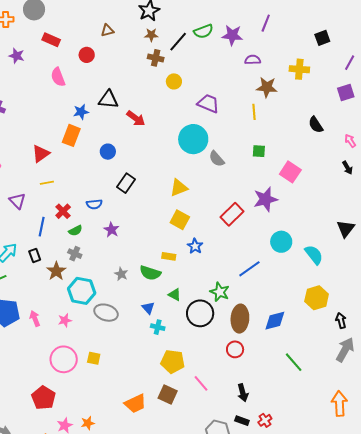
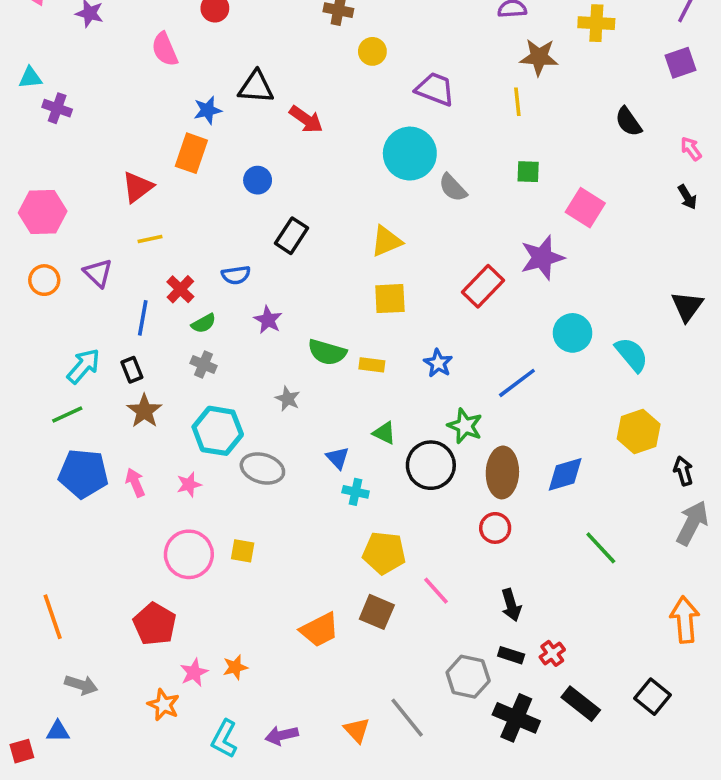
yellow square: (180, 220) -> (390, 299), turned -30
blue star: (195, 246) -> (438, 363), moved
brown star: (56, 271) -> (144, 411), moved
green semicircle: (150, 273) -> (327, 352), moved

